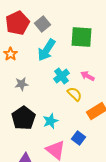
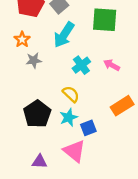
gray star: (22, 84) -> (34, 60), moved
yellow semicircle: (74, 94) -> (71, 94), moved
blue square: (78, 138) -> (88, 128), moved, turned 32

